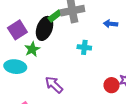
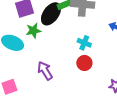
red circle: (111, 85) -> (84, 63), moved

